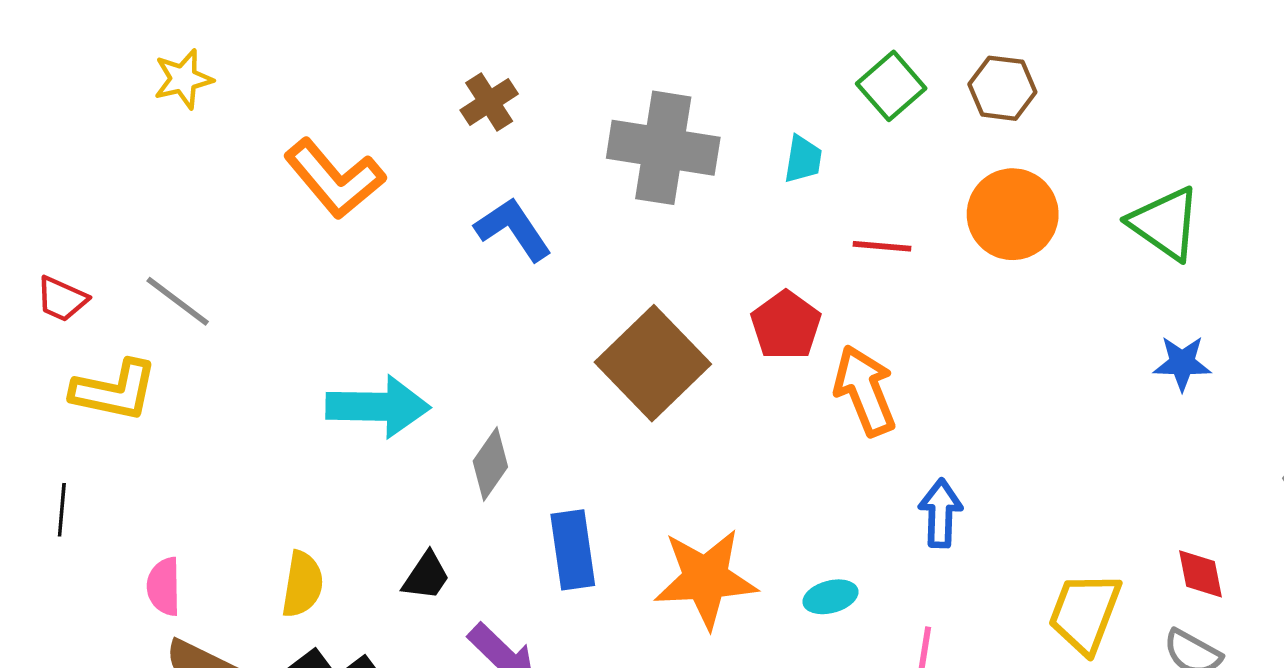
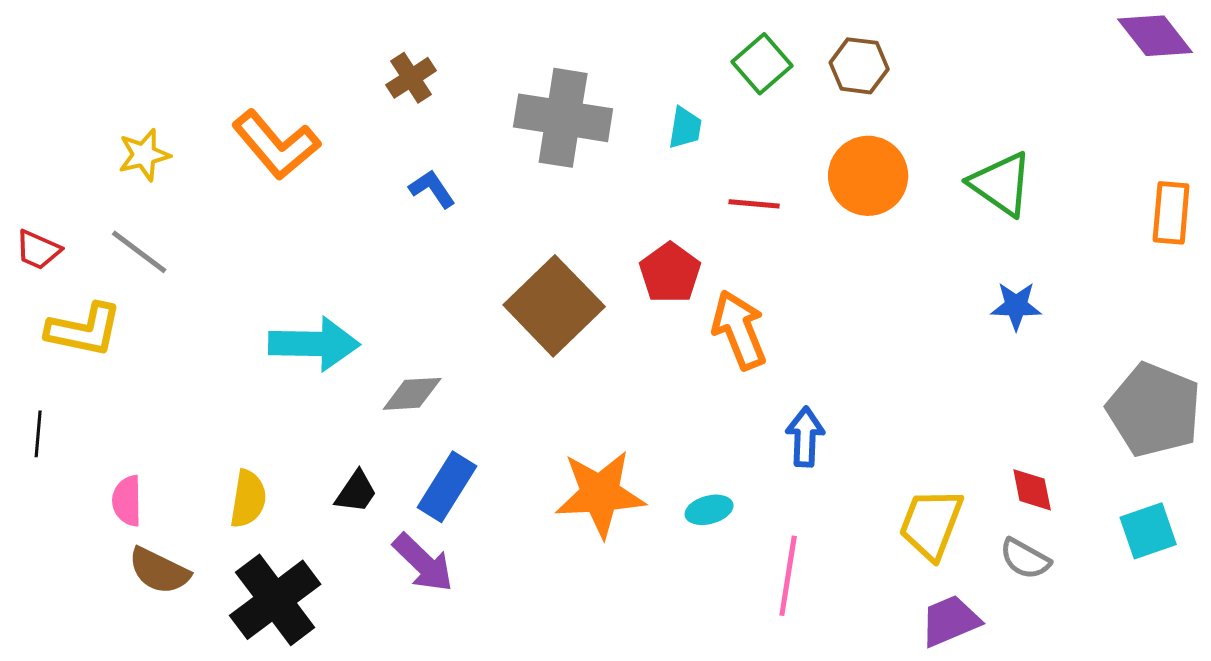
yellow star: (183, 79) -> (144, 155), moved
blue L-shape: (513, 229) -> (432, 189), size x0.7
gray diamond: (490, 464) -> (412, 394), turned 52
blue rectangle: (573, 550) -> (447, 487), moved, turned 40

